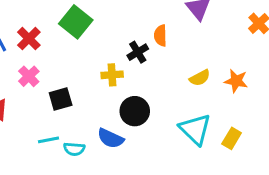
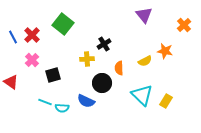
orange semicircle: (160, 35) -> (119, 68), moved
orange star: (236, 81) -> (165, 51), moved
cyan line: (48, 140) -> (45, 102), turned 32

